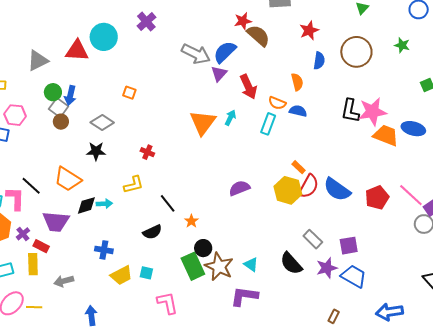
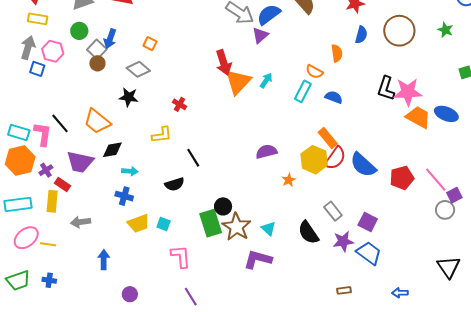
red arrow: (248, 87) -> (224, 62), moved
green circle: (53, 92) -> (79, 31), moved
orange square: (129, 93) -> (150, 44), moved
blue semicircle: (298, 111) -> (334, 97), moved
orange rectangle: (299, 167) -> (328, 138), size x1.5
cyan arrow: (104, 204) -> (130, 171), moved
orange star: (191, 221) -> (289, 180), moved
purple square: (349, 246) -> (368, 222), turned 30
blue arrow: (389, 312) -> (400, 293), size x0.6
brown rectangle: (334, 316) -> (344, 290), turned 48

